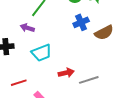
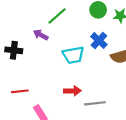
blue cross: (81, 22) -> (99, 40), turned -35
cyan trapezoid: (41, 53) -> (73, 55), moved

